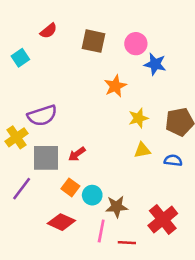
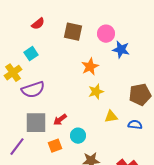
cyan square: (20, 58) -> (31, 54), moved
yellow star: (138, 118) -> (96, 92), moved
yellow cross: (16, 137) -> (13, 73), moved
orange square: (70, 187) -> (55, 146), turned 32
cyan circle: (92, 195) -> (78, 136), moved

